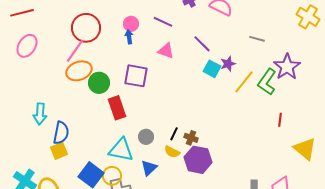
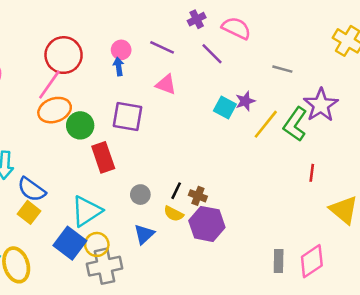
purple line: (202, 44) -> (212, 54), moved
blue semicircle: (61, 133) -> (32, 189), turned 115
cyan triangle: (121, 150) -> (87, 211), moved, turned -44
yellow square: (59, 151) -> (29, 212), turned -30

